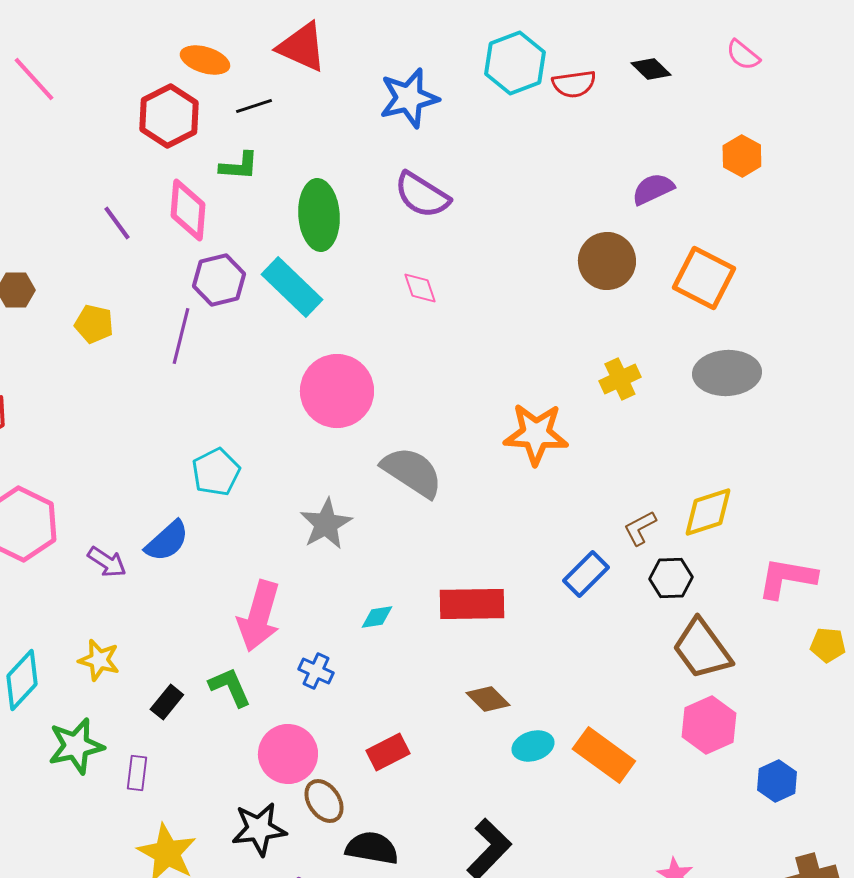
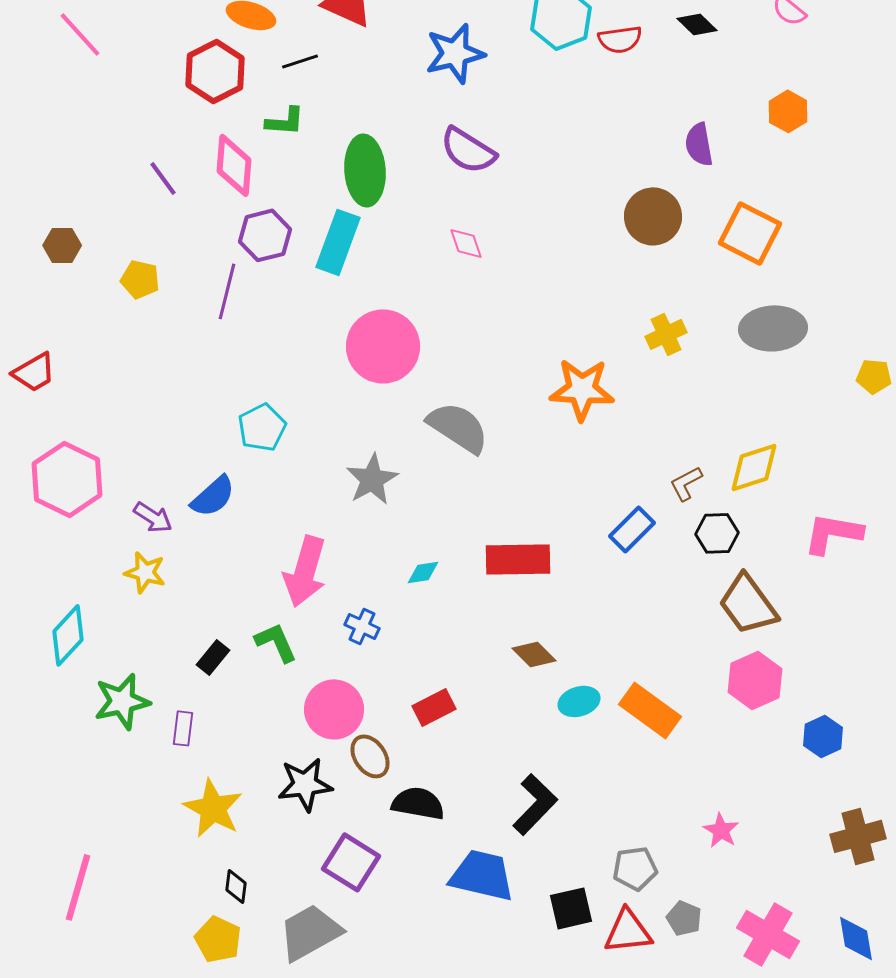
purple semicircle: (653, 189) -> (699, 144), turned -75
cyan rectangle: (292, 287) -> (338, 242), turned 66
yellow pentagon: (828, 645) -> (874, 376), moved
yellow star: (99, 660) -> (145, 572), moved

